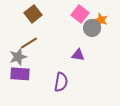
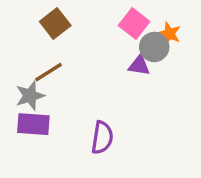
purple triangle: (78, 55) -> (139, 65), moved

